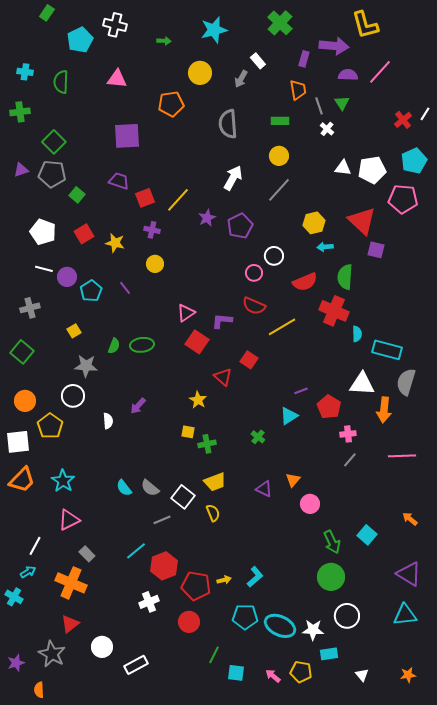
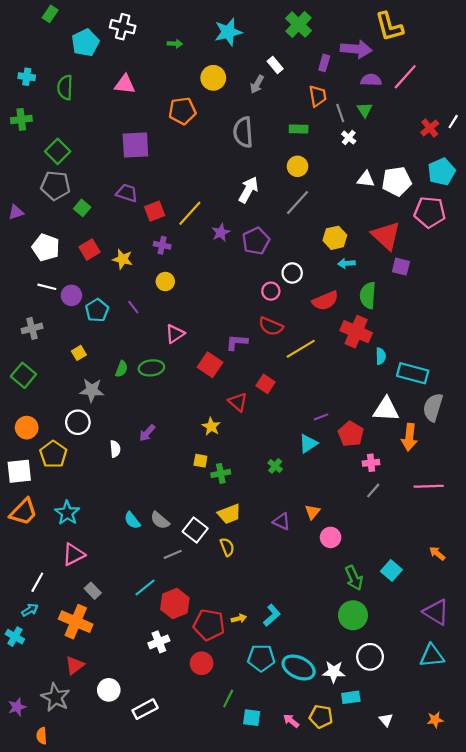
purple triangle: (21, 170) -> (16, 212), moved
pink triangle: (186, 313) -> (175, 334), moved

